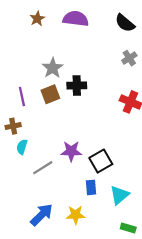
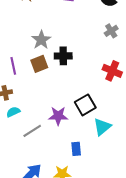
cyan semicircle: (22, 147) -> (13, 112), turned 48
black square: (101, 161) -> (85, 105), moved
cyan triangle: (119, 195) -> (102, 127), moved

